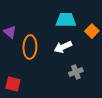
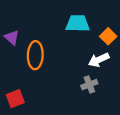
white arrow: (63, 47) -> (99, 60), moved
red square: (13, 84) -> (15, 99), turned -35

